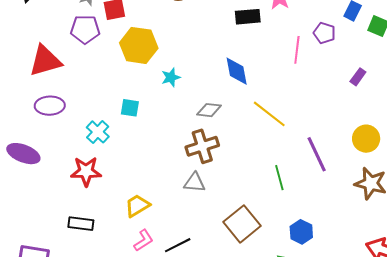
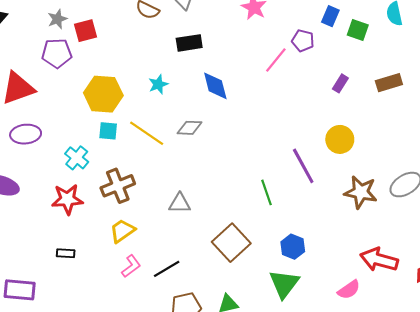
black rectangle: (248, 17) -> (189, 43), moved
yellow hexagon: (139, 45) -> (103, 94), moved
pink line: (297, 50) -> (276, 60), turned 36
cyan star: (171, 77) -> (158, 84), moved
yellow line: (269, 114) -> (147, 133), moved
yellow circle: (366, 139) -> (340, 139), moved
brown cross: (202, 146) -> (118, 186), moved
black rectangle: (81, 224) -> (66, 253), size x0.7

